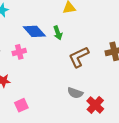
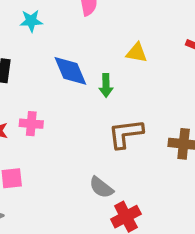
pink cross: (19, 52) -> (31, 124), moved

